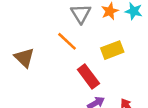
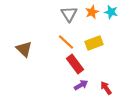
orange line: (67, 41) -> (66, 42), moved

